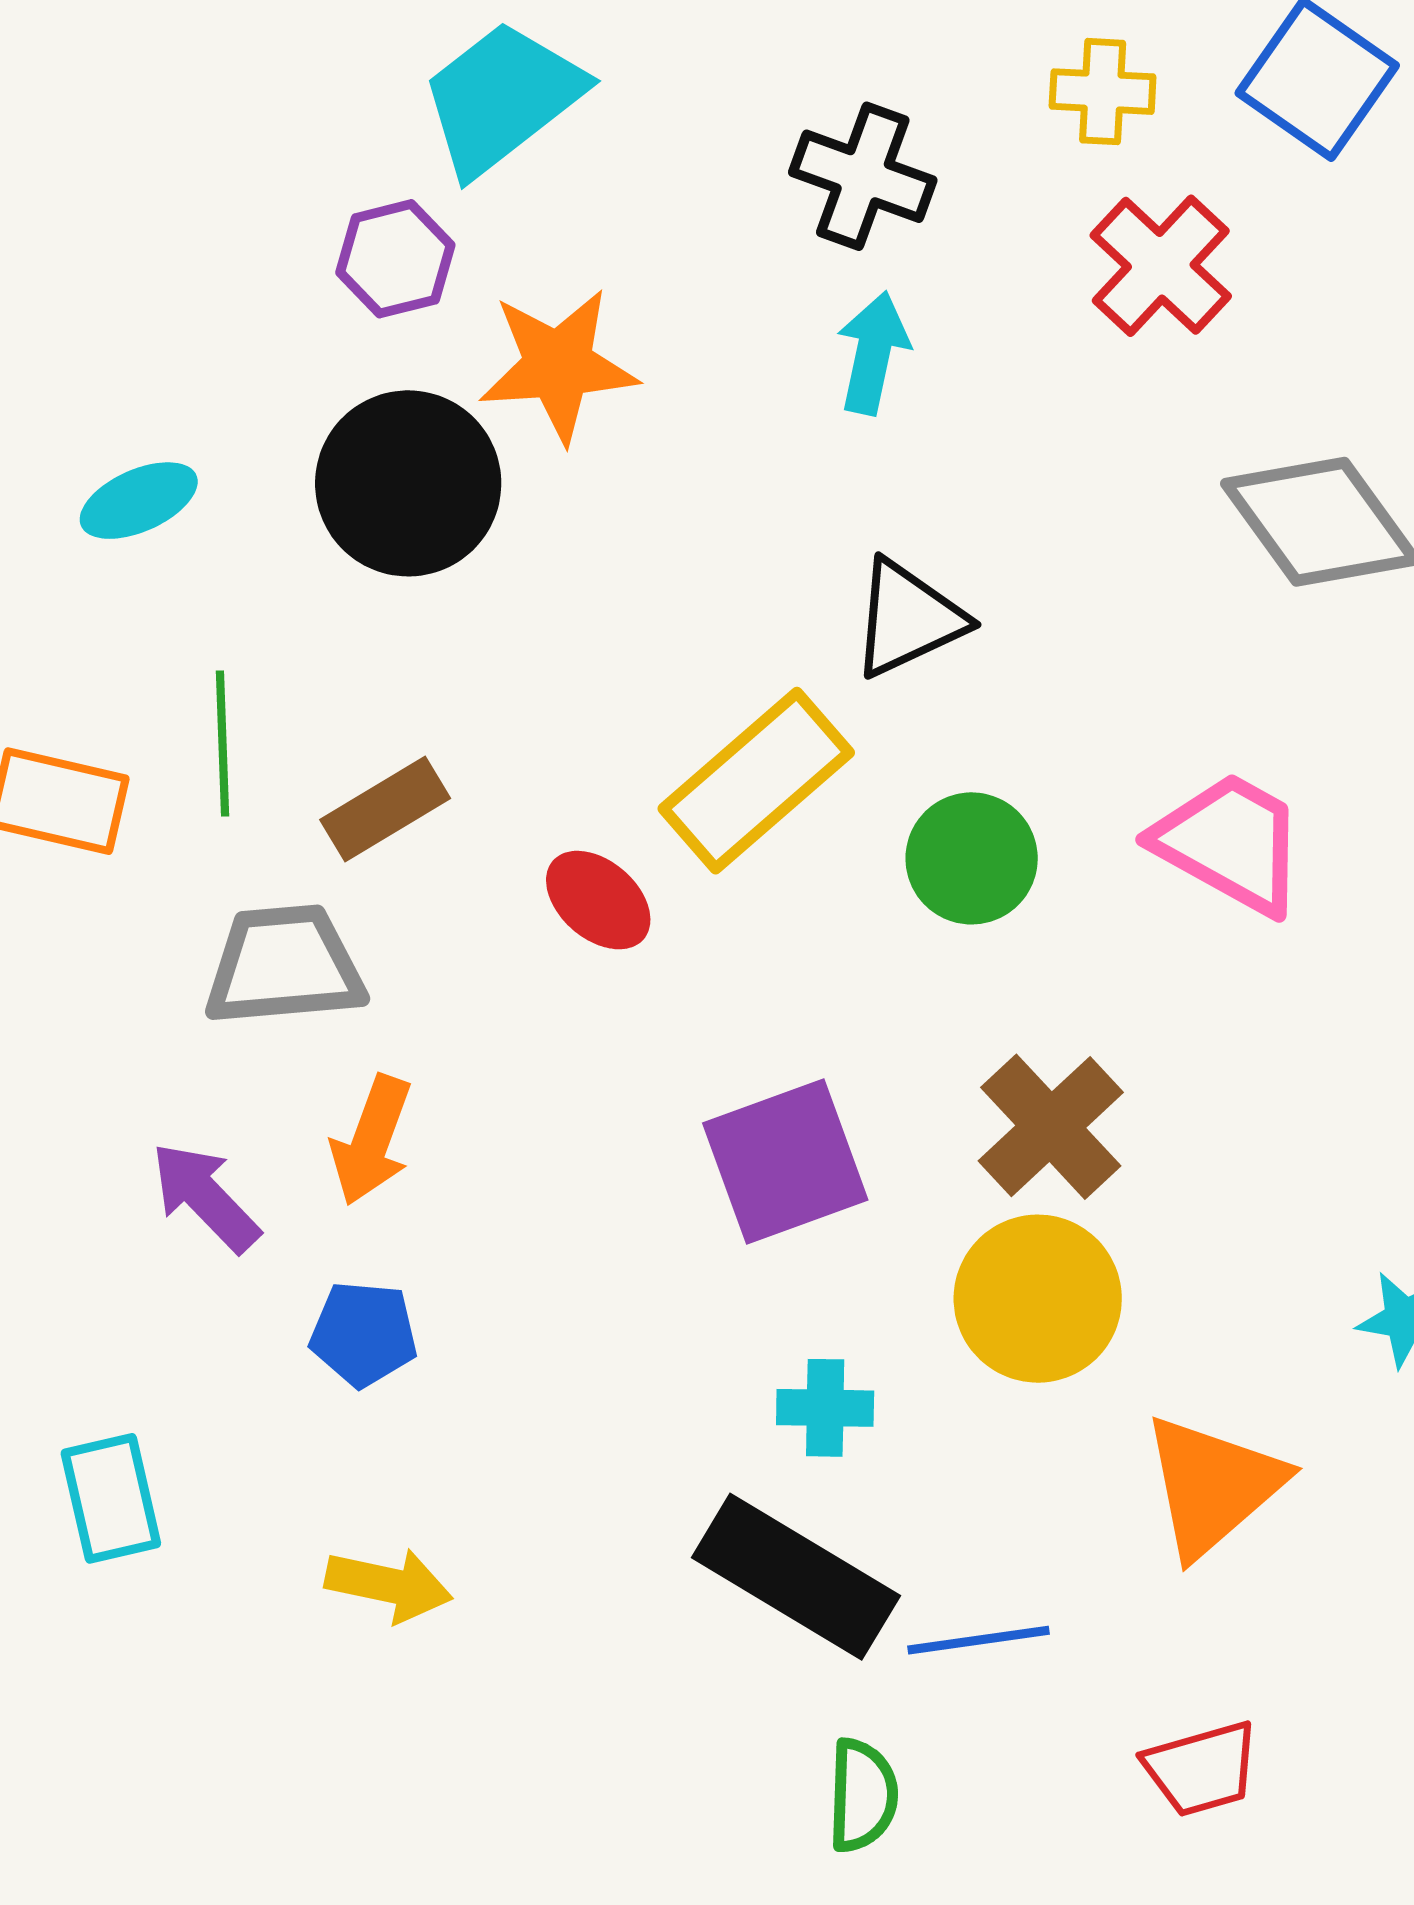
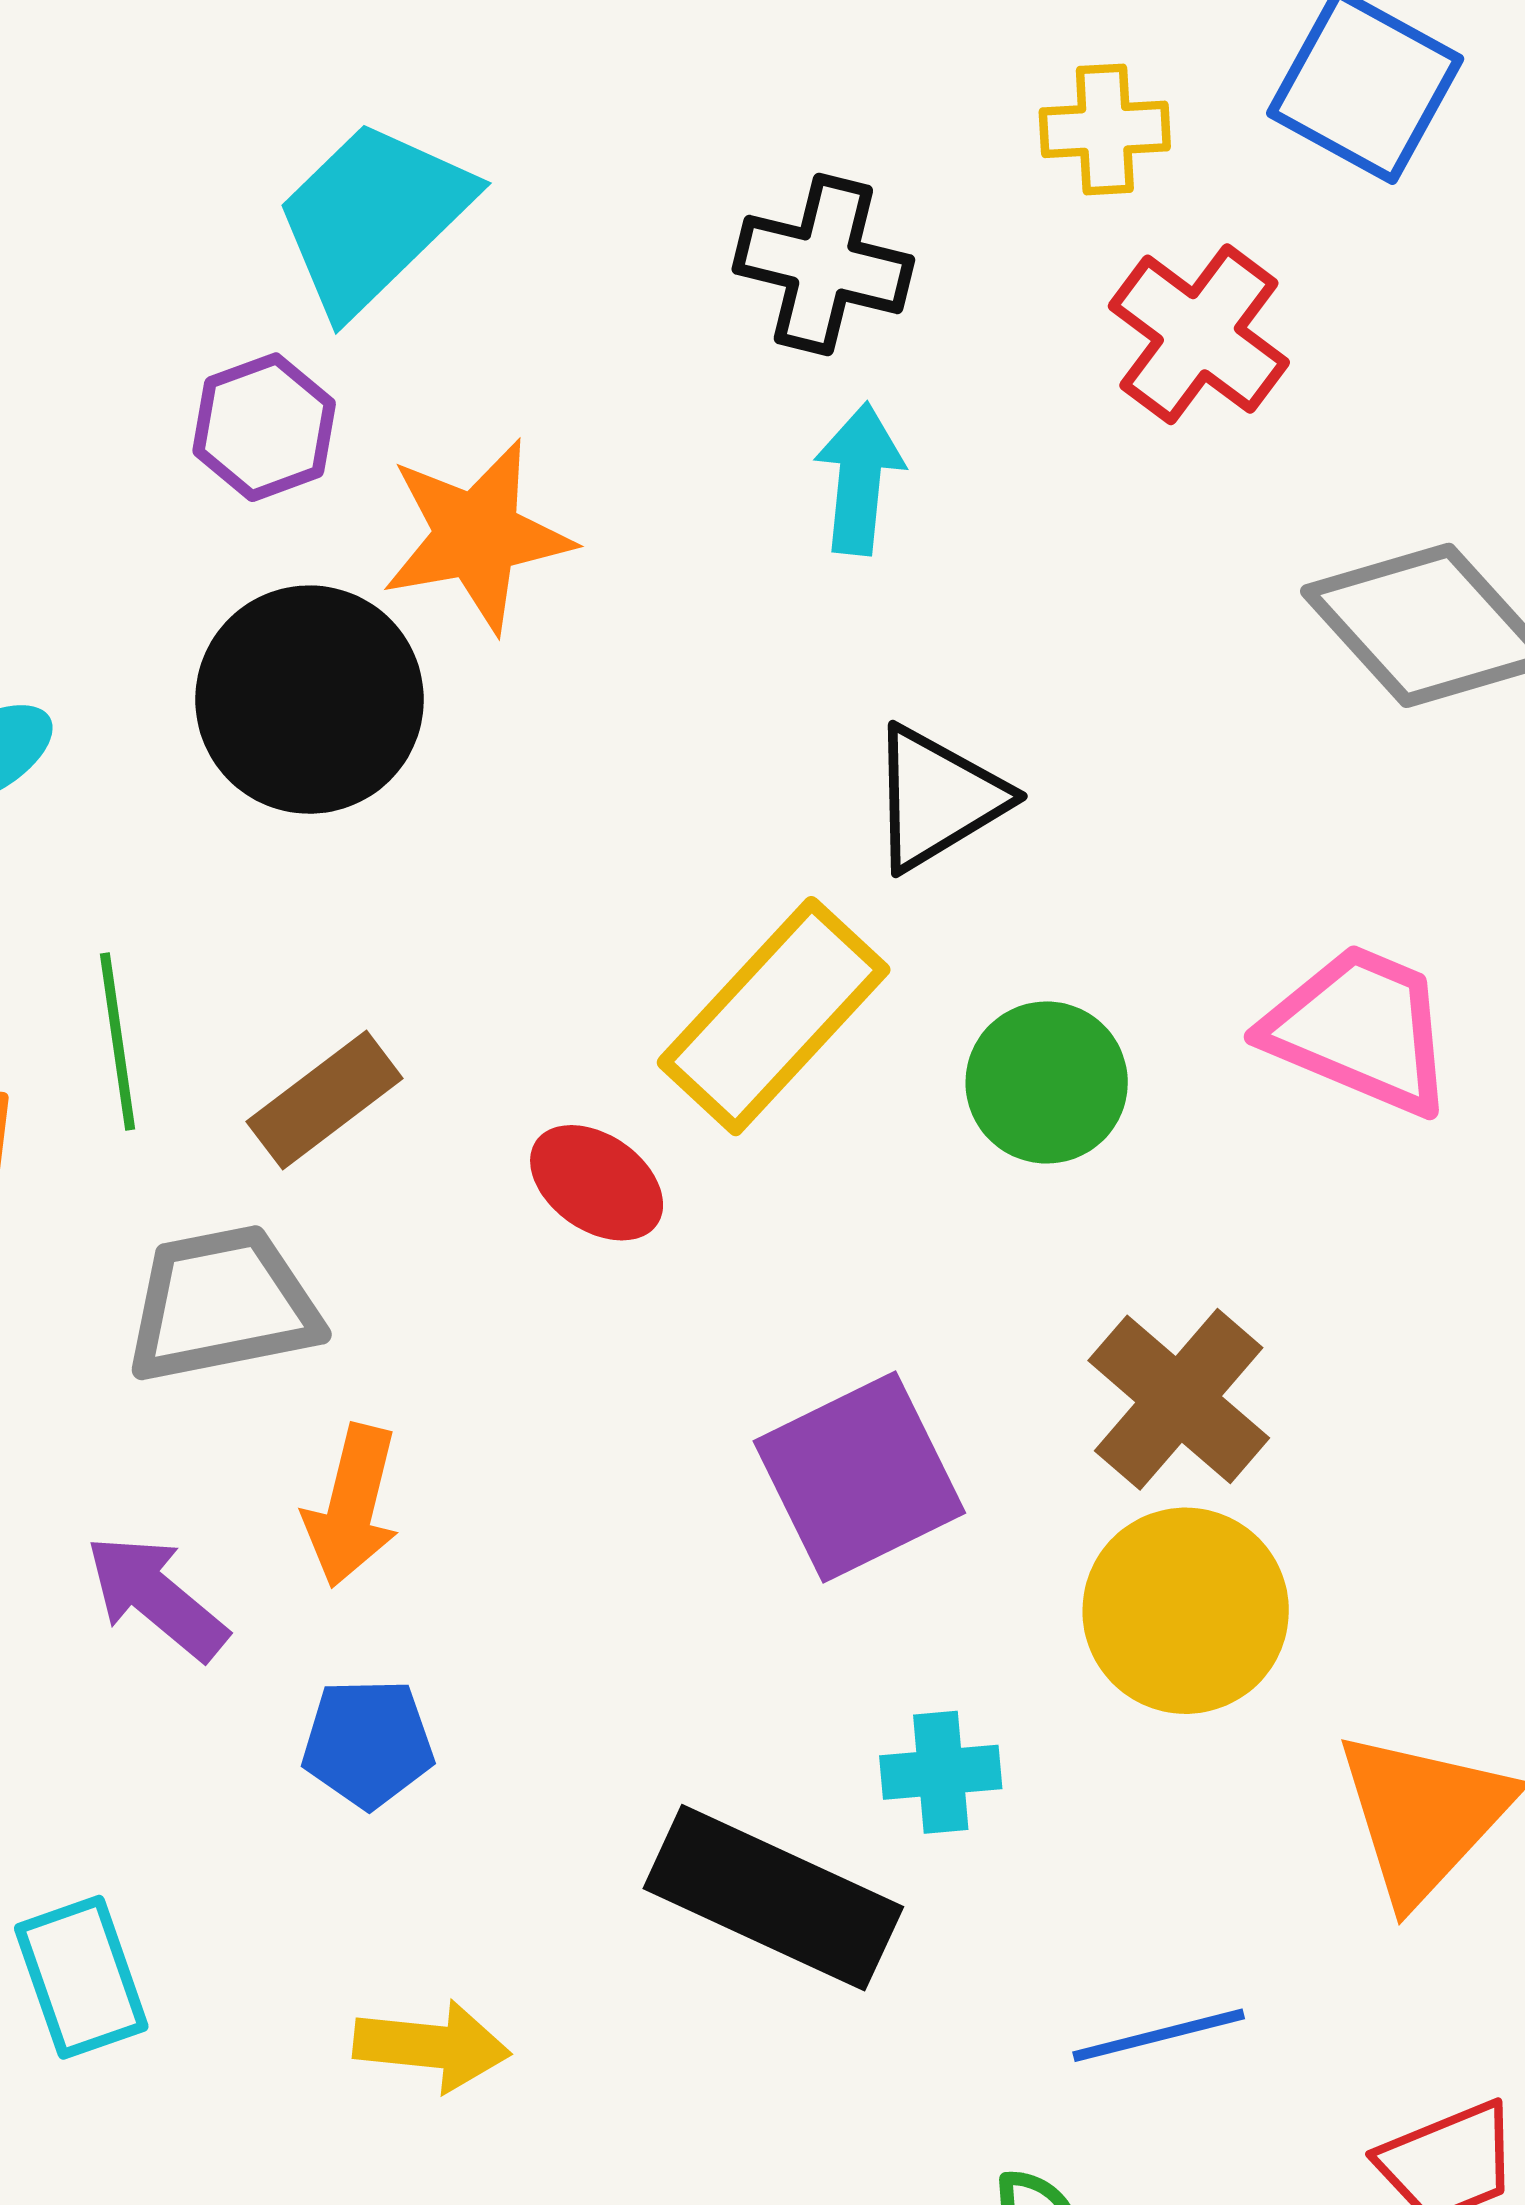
black rectangle: (796, 1577) -> (773, 1898), moved

